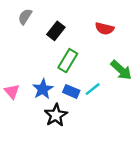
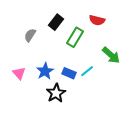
gray semicircle: (25, 17) -> (30, 35), moved
green rectangle: (68, 61) -> (75, 37), moved

